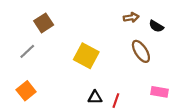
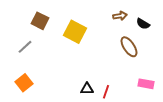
brown square: (44, 23) -> (40, 21), turned -30
yellow square: (86, 56) -> (75, 32), moved

